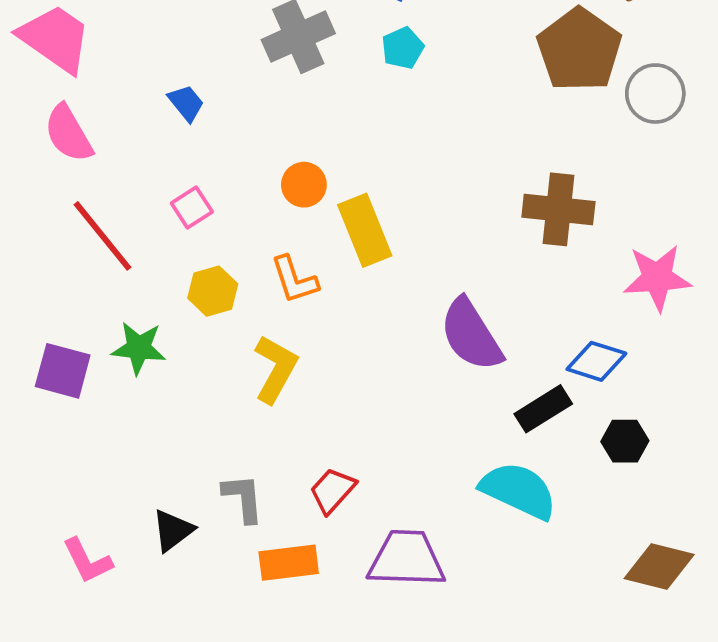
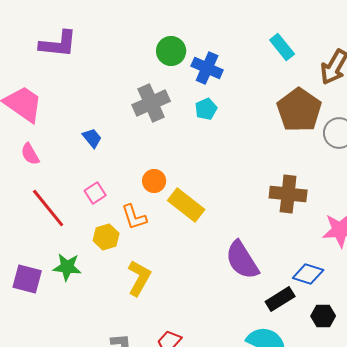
pink semicircle: (68, 133) -> (30, 154), size x0.7
yellow rectangle: (365, 230) -> (186, 205), turned -30
orange L-shape: (294, 280) -> (134, 217), moved

